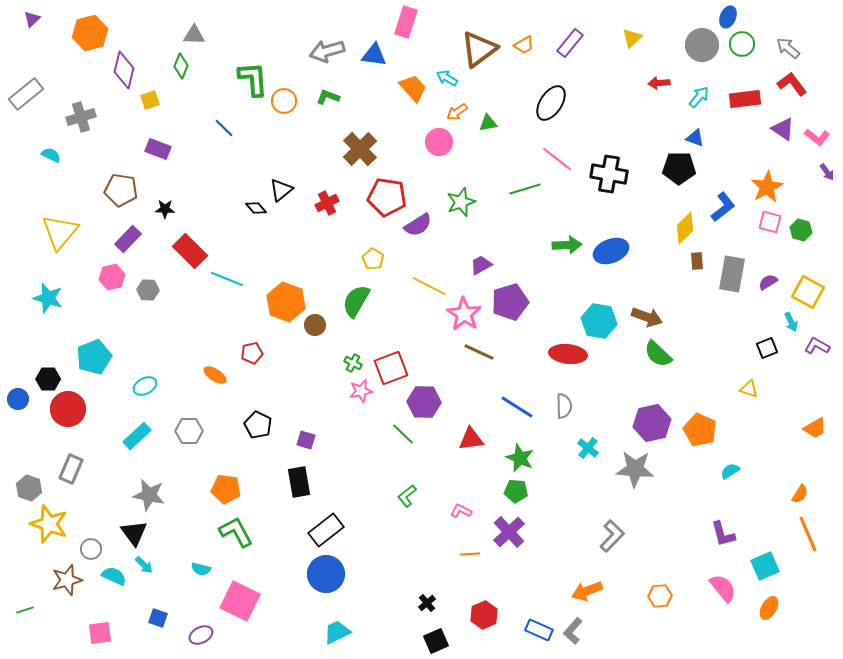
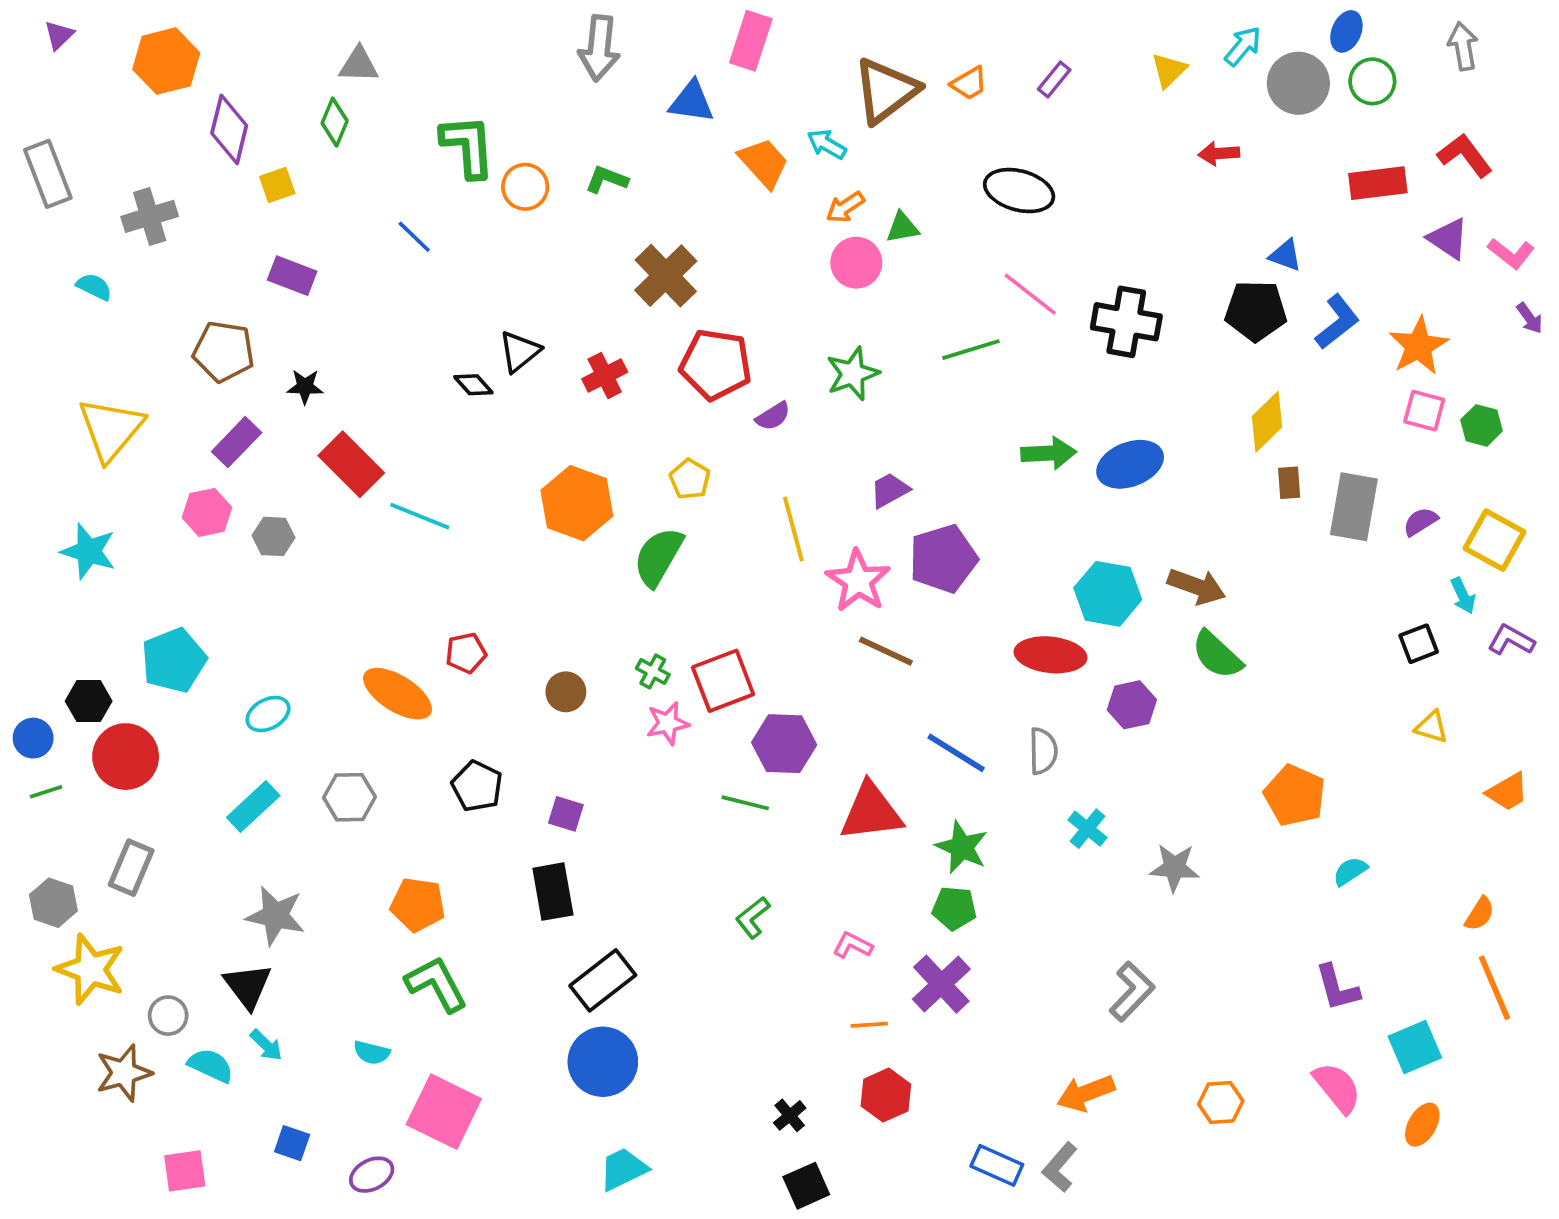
purple rectangle: (570, 43) -> (1054, 80), size x0.7
gray arrow: (788, 48) -> (1463, 46), moved, turned 40
gray arrow: (327, 51) -> (599, 48), moved, turned -68
gray rectangle: (26, 94) -> (48, 174), turned -72
cyan arrow: (699, 97) -> (1243, 46), moved
black ellipse: (551, 103) -> (1019, 191), turned 72
pink circle: (439, 142) -> (856, 263), moved
blue L-shape: (723, 207) -> (1337, 322), moved
purple semicircle: (418, 225) -> (773, 416), size x0.7
yellow line: (429, 286) -> (793, 529), turned 48
orange hexagon: (286, 302) -> (577, 503), moved
brown circle: (315, 325) -> (566, 692), moved
orange ellipse: (215, 375) -> (398, 694), size x1.6
yellow triangle: (749, 389) -> (1432, 727), moved
purple hexagon: (652, 423) -> (1132, 705), moved, size x0.7
green line: (403, 434) -> (745, 803), turned -30
red triangle: (471, 439) -> (871, 812), size x1.4
gray star: (635, 469) -> (1174, 868), size x0.7
green line: (25, 610) -> (46, 792), moved
red hexagon: (484, 615) -> (886, 1095), moved

